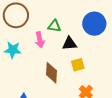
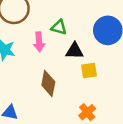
yellow square: (78, 65) -> (89, 71), moved

